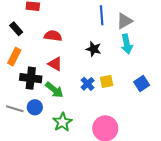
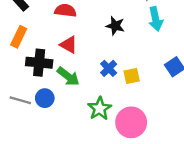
yellow square: (107, 81) -> (132, 76), moved
green star: (62, 122) -> (100, 109), moved

